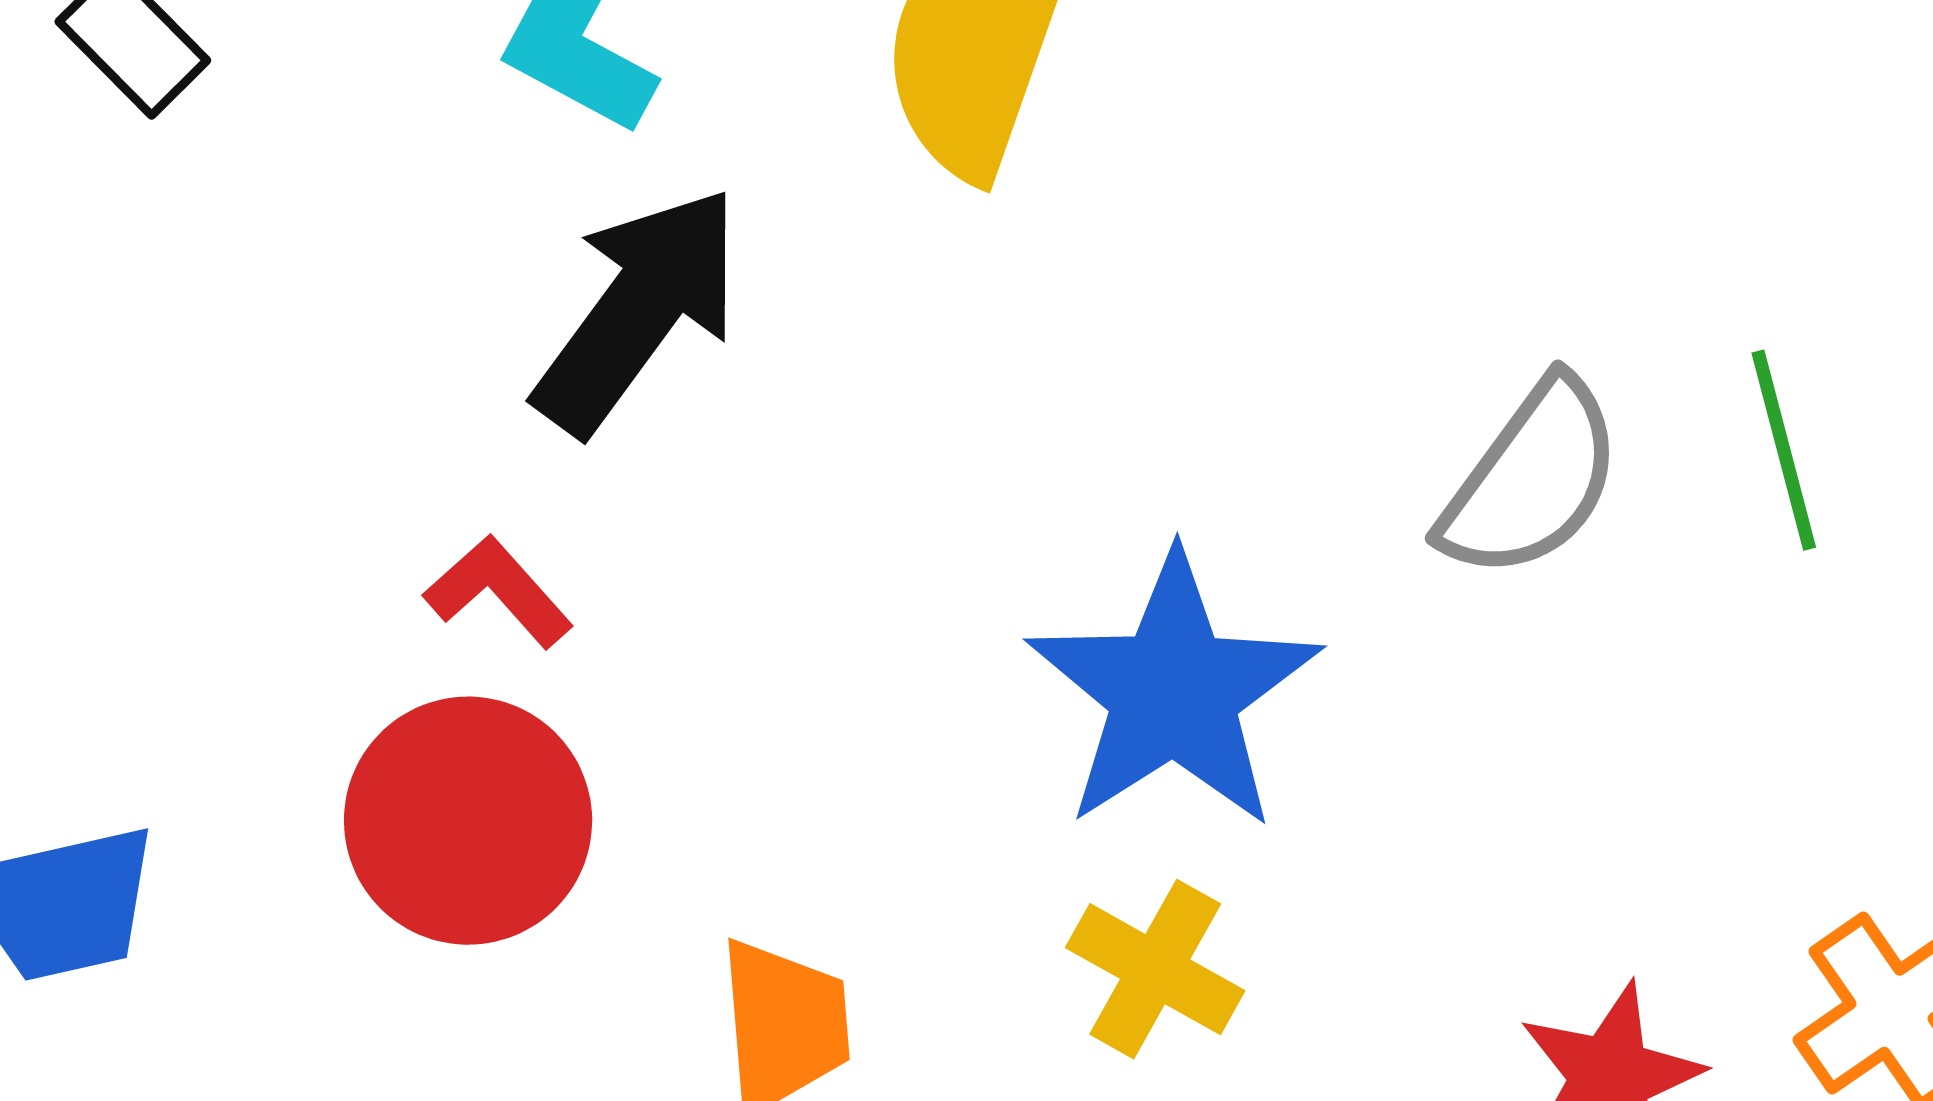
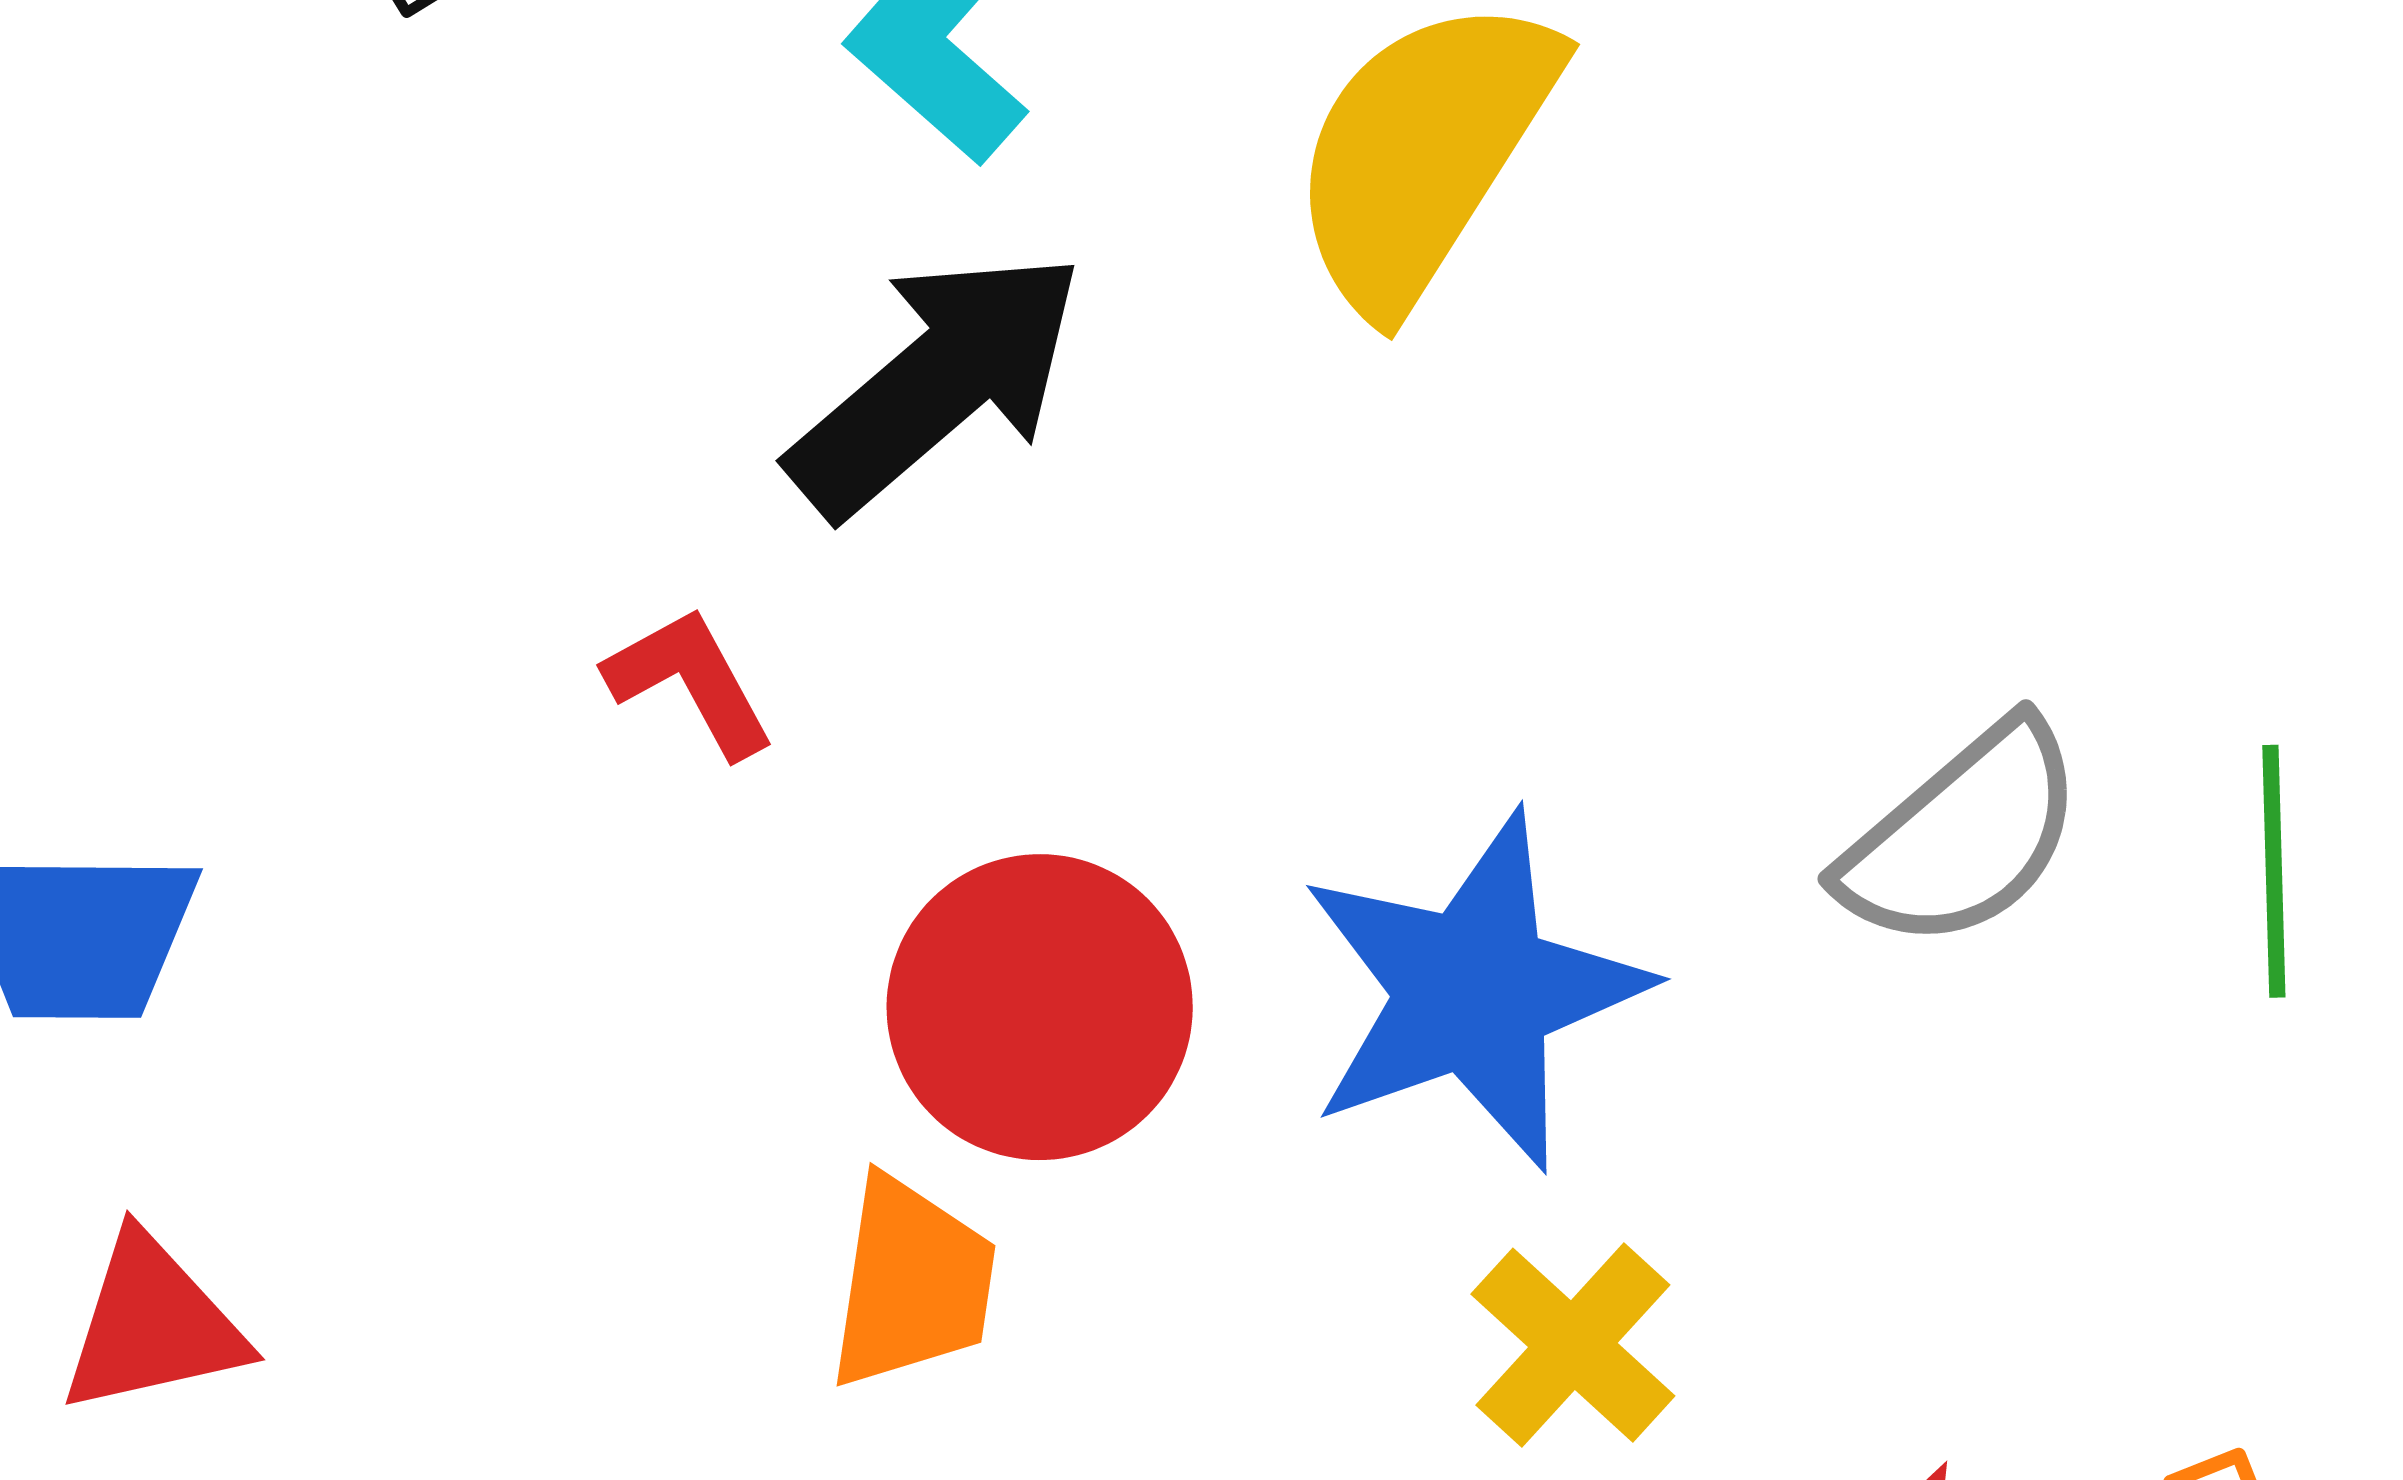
red circle: (468, 821) -> (1040, 1007), moved
yellow cross: (1155, 969) -> (1573, 1345), moved

